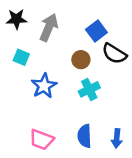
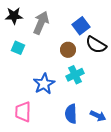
blue star: (44, 86) -> (44, 84), moved
blue arrow: (117, 138) -> (98, 116), turned -70
pink trapezoid: (42, 140) -> (23, 112), moved, turned 70

